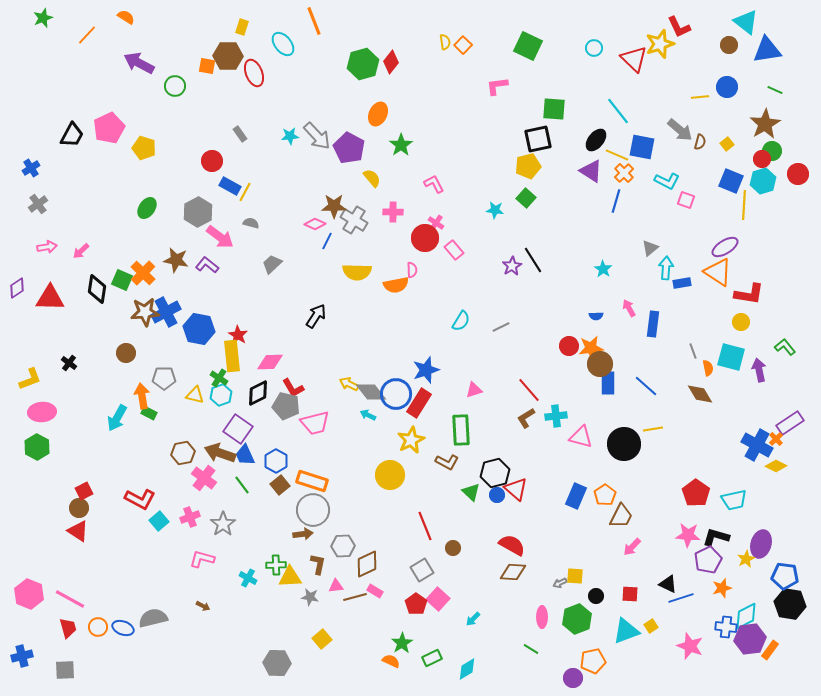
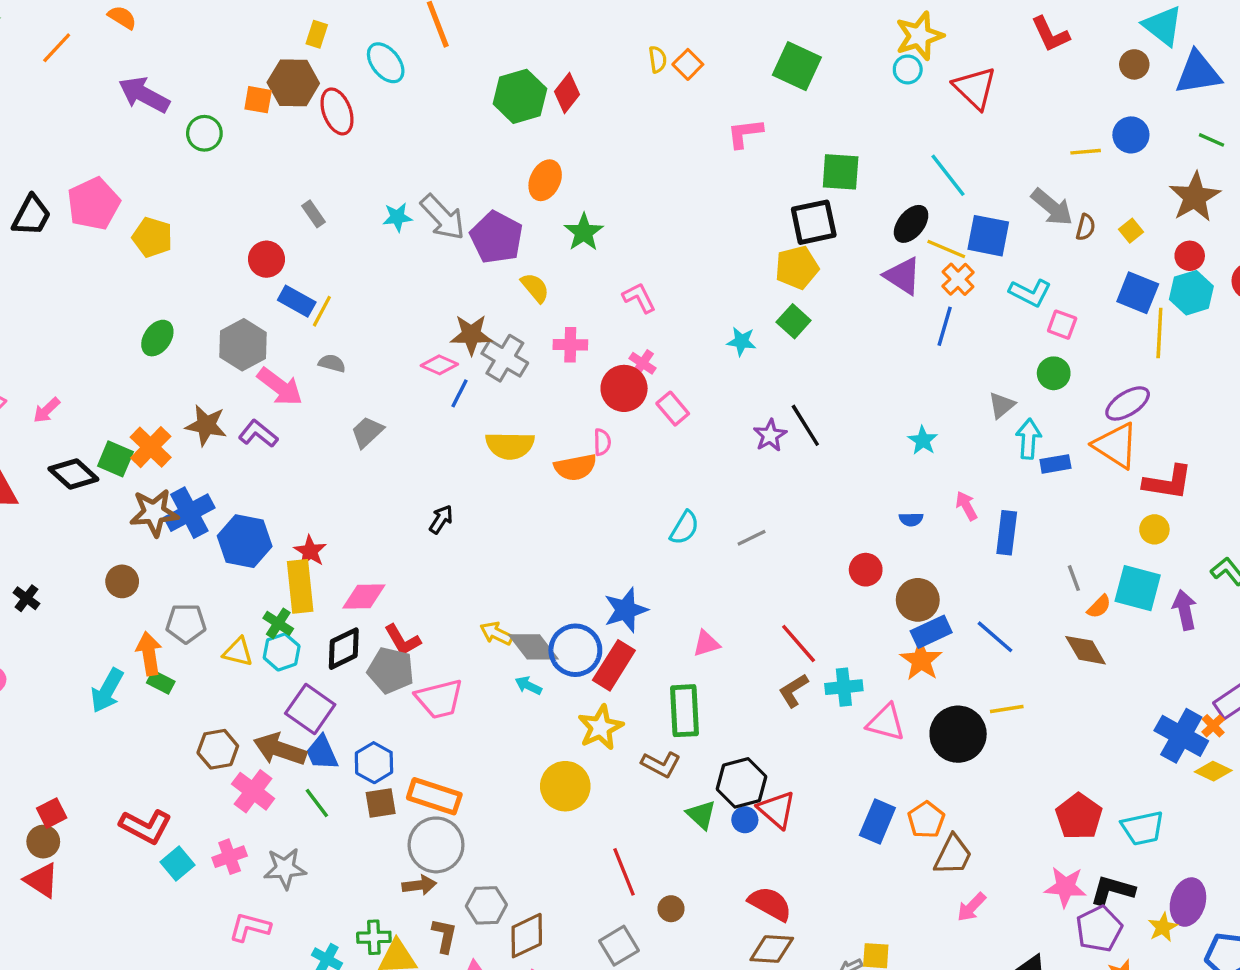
yellow star: (660, 44) -> (919, 36), moved
green circle: (772, 151) -> (1054, 373), moved
black diamond: (97, 289) -> (73, 474), turned -56
black arrow: (316, 316) -> (441, 519), size x0.7
orange star: (591, 348) -> (921, 660), moved, turned -30
orange semicircle: (708, 368) -> (1099, 607), turned 56
blue rectangle: (608, 383) -> (931, 632), turned 65
brown square: (280, 485) -> (381, 803), turned 30
gray star: (223, 524) -> (285, 868), turned 30

